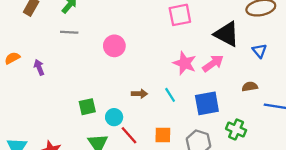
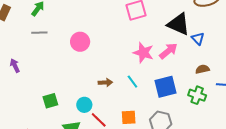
blue triangle: (260, 51) -> (198, 39), moved
green square: (87, 107) -> (50, 101), moved
green cross: (236, 129) -> (197, 95), moved

